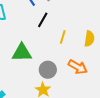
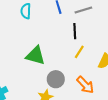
black line: (43, 20) -> (75, 31), moved, turned -49

